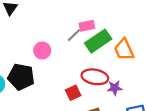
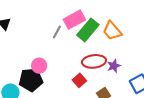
pink rectangle: (87, 26) -> (74, 20), size x1.5
gray line: (74, 35) -> (57, 32), moved
pink circle: (42, 51) -> (39, 66), moved

